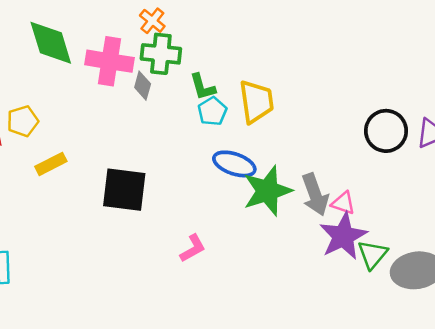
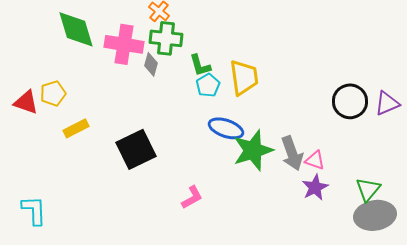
black square: (124, 190) -> (136, 149), turned -33
purple star: (343, 236) -> (315, 187), size x0.7
green triangle: (373, 254) -> (368, 189), moved

